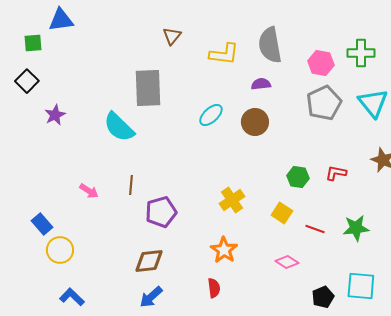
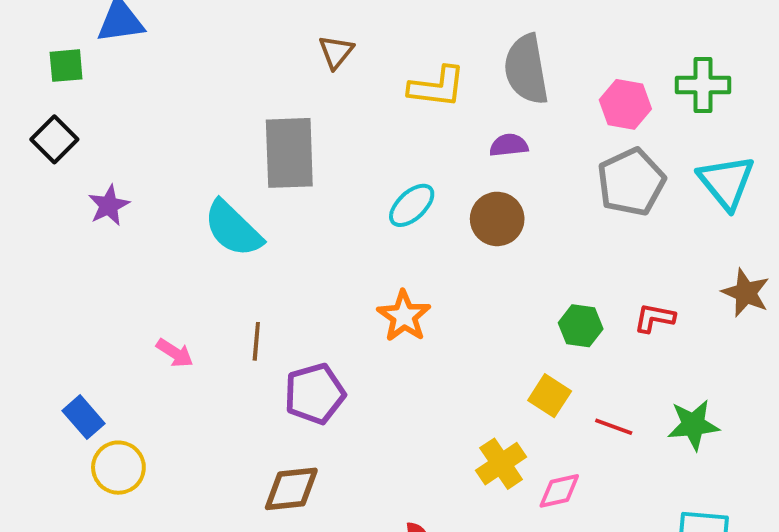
yellow cross: (232, 200) -> (501, 464), moved
orange star: (224, 250) -> (404, 316), moved
pink diamond: (287, 262) -> (559, 491), turned -45

